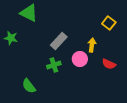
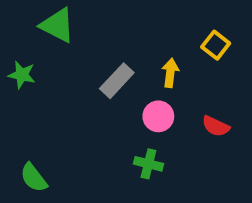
yellow arrow: (92, 45) -> (170, 73), moved
green cross: (54, 65) -> (148, 164), moved, turned 32
green semicircle: (29, 86) -> (34, 178), moved

